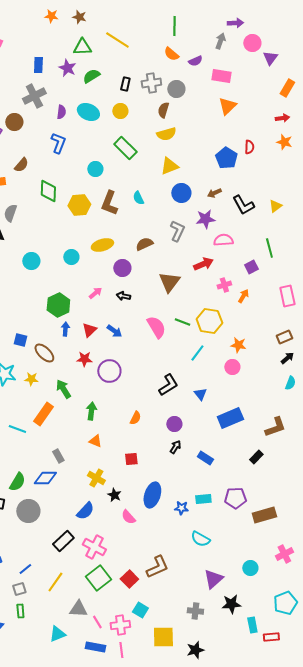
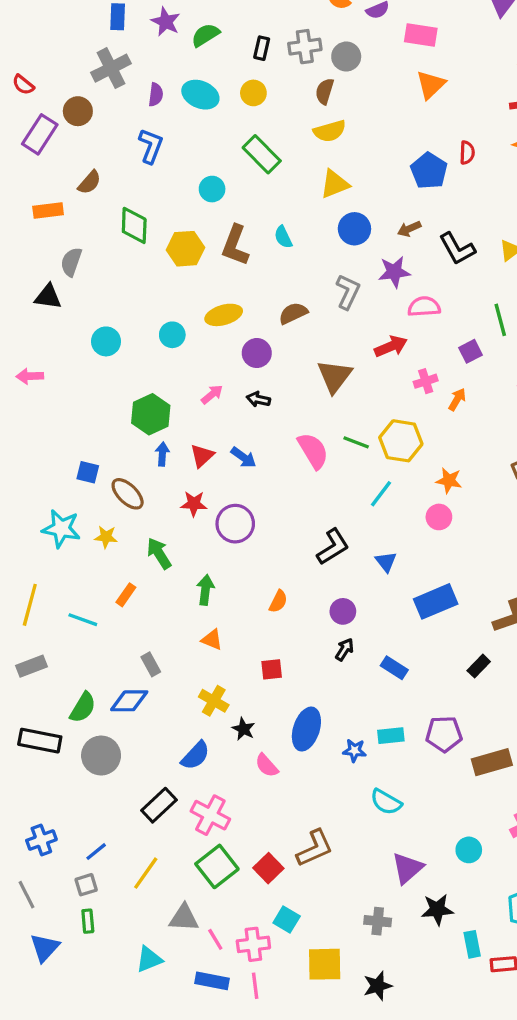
orange rectangle: (43, 414) -> (126, 595), size x0.6

